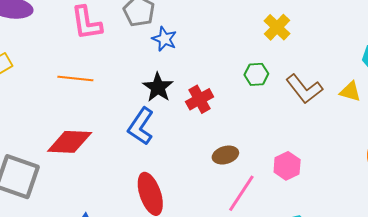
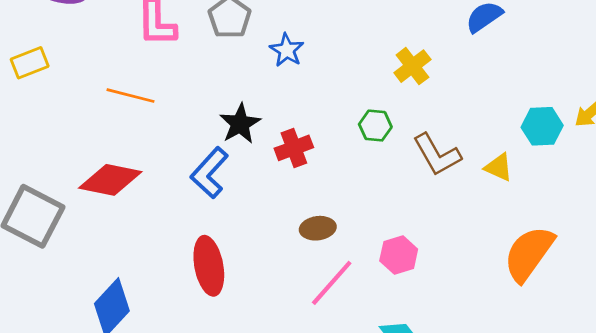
blue star: (164, 39) -> (287, 50), moved

